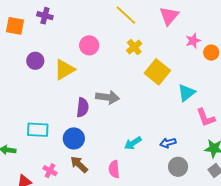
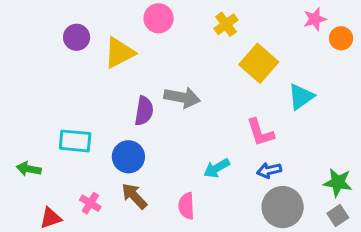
pink L-shape: (206, 118) -> (260, 132), moved
gray circle: (178, 167) -> (283, 207), size x1.4

